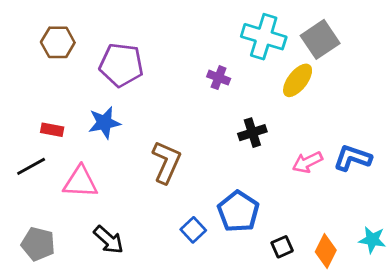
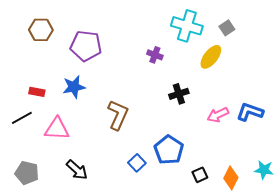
gray square: (320, 39) -> (227, 28), size x0.6

